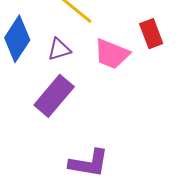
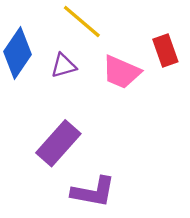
purple rectangle: (54, 96) -> (58, 143), moved

